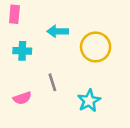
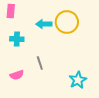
yellow circle: (96, 47) -> (67, 22), moved
cyan star: (89, 101) -> (78, 80), moved

